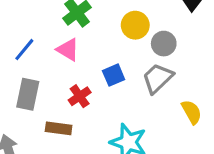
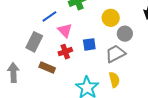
blue line: (24, 50) -> (49, 16), moved
pink triangle: (68, 50) -> (65, 30), moved
yellow semicircle: (192, 112) -> (114, 80), moved

